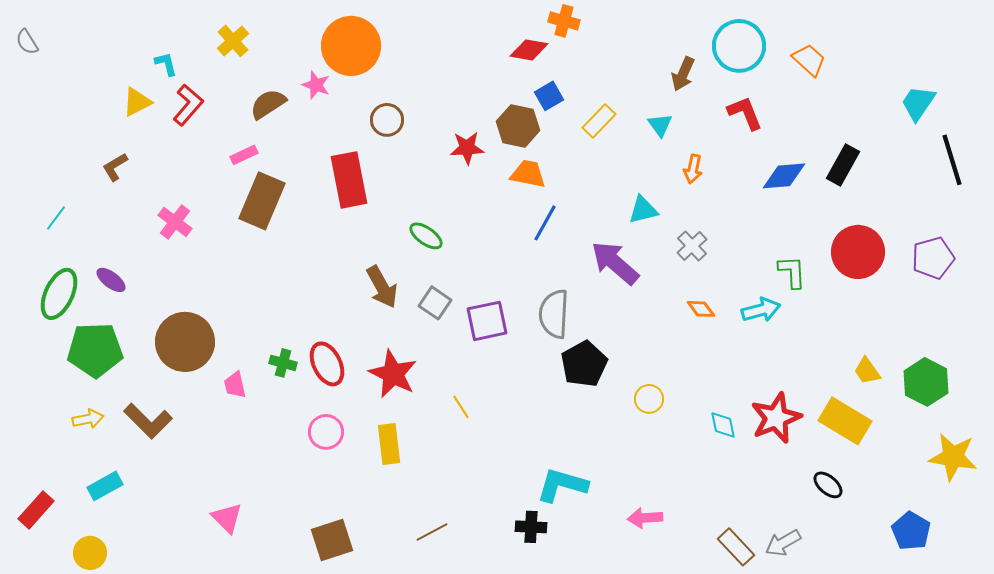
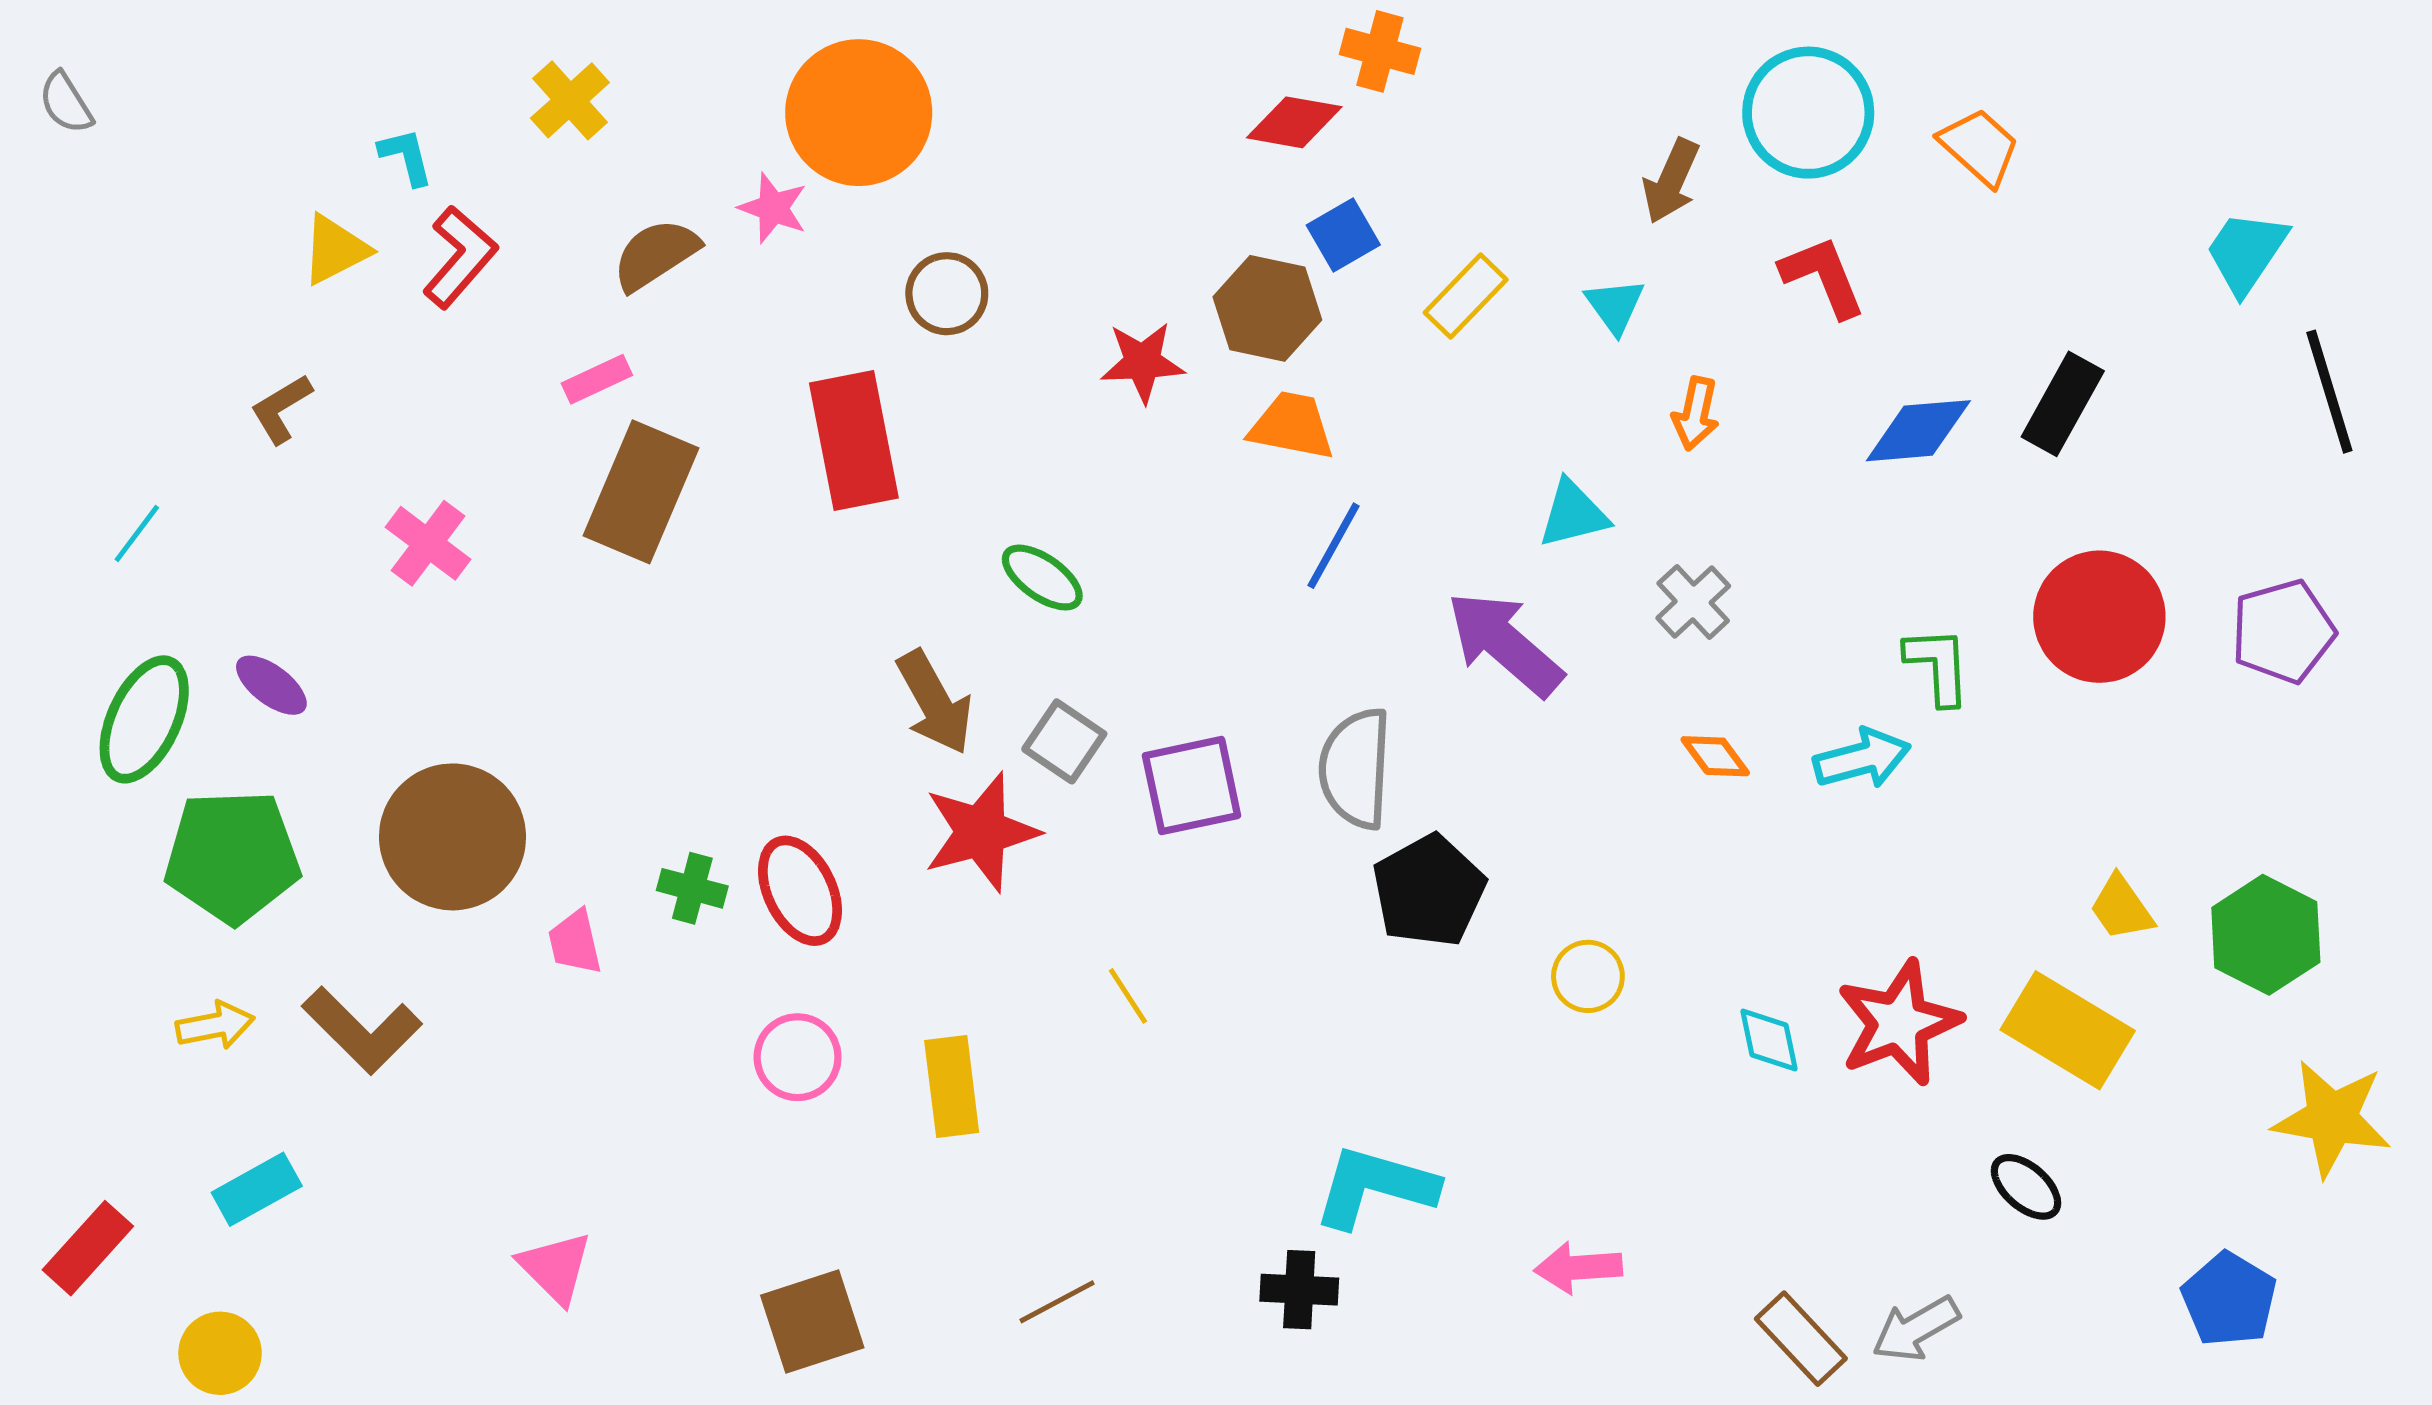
red star: (393, 374) -> (981, 832), moved, turned 30

